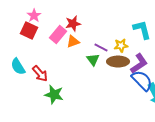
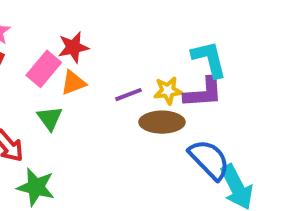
purple line: (101, 48) -> (128, 95), turned -48
green triangle: (93, 60) -> (50, 118), moved
purple L-shape: (139, 64) -> (203, 93), moved, turned 30

